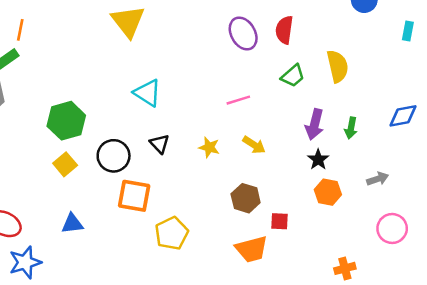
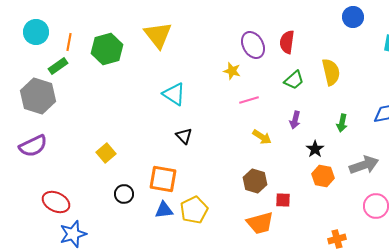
green hexagon: (66, 121) -> (107, 49), moved
purple arrow: (315, 124) -> (295, 120), moved, size x0.7
yellow star: (209, 147) -> (232, 71), moved
black circle: (114, 156) -> (124, 194), moved, size x0.7
gray arrow: (378, 179) -> (364, 165), size x1.6
blue triangle: (72, 224) -> (164, 210), moved

